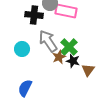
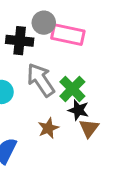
brown star: (59, 57) -> (48, 128), moved
brown triangle: (88, 70) -> (89, 128), moved

